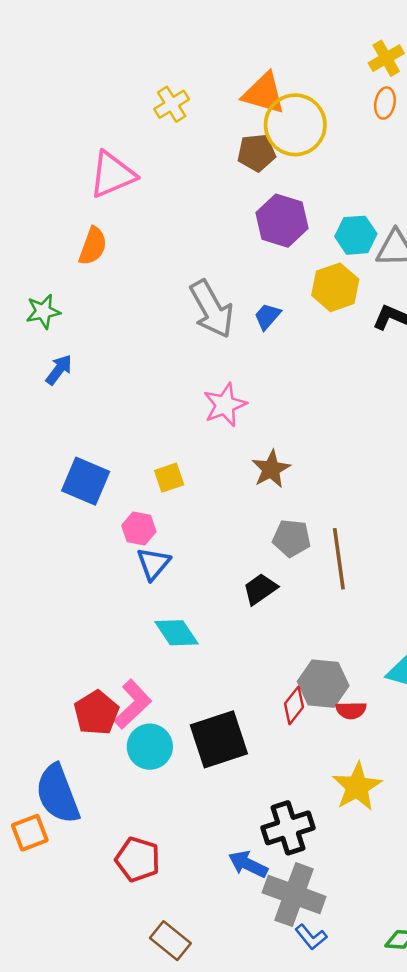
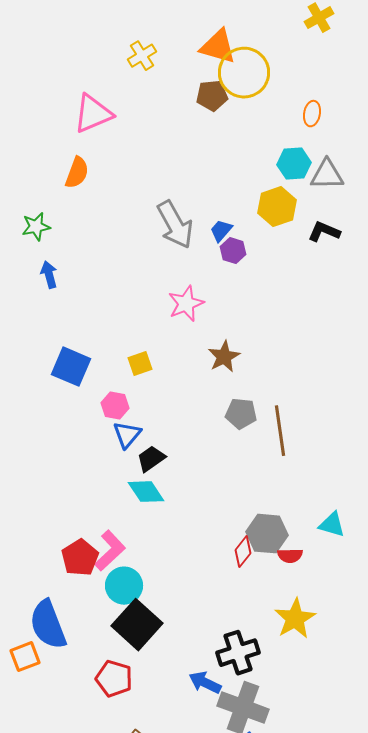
orange ellipse: (385, 103) -> (312, 114), moved
purple hexagon: (282, 221) -> (233, 251), moved, size x0.6
blue arrow: (59, 370) -> (49, 275), turned -52
black trapezoid: (260, 589) -> (151, 459), moved
black square: (219, 739) -> (137, 625), moved, turned -30

